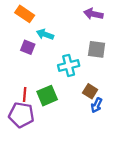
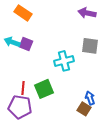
cyan arrow: (45, 34) -> (12, 42), moved
brown square: (90, 91) -> (84, 109), moved
blue arrow: (97, 105) -> (90, 98), turned 136

